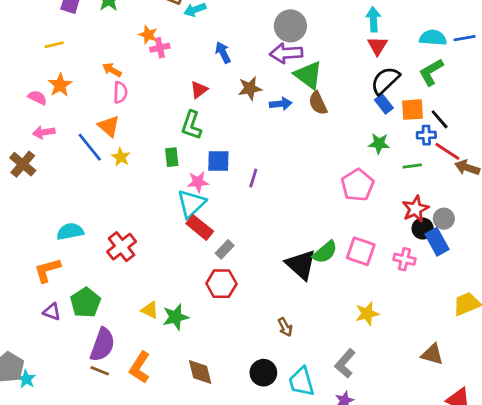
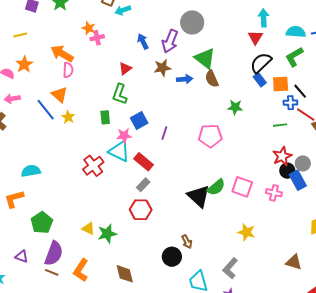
cyan arrow: (373, 19) -> (264, 18), moved
purple arrow: (286, 53) -> (170, 41), moved, turned -65
orange arrow: (112, 70) -> (62, 54), size x1.6
green star: (379, 144) -> (235, 107), moved
blue square: (218, 161) -> (139, 120), turned -30
pink pentagon: (358, 185) -> (210, 136), moved, turned 30
cyan triangle: (191, 204) -> (119, 151), turned -50
red rectangle: (200, 227) -> (144, 162), moved
red cross: (122, 247) -> (93, 166), moved
purple triangle: (52, 312) -> (22, 257), moved
yellow star: (367, 314) -> (246, 232), turned 30
black circle: (263, 373) -> (172, 257), moved

